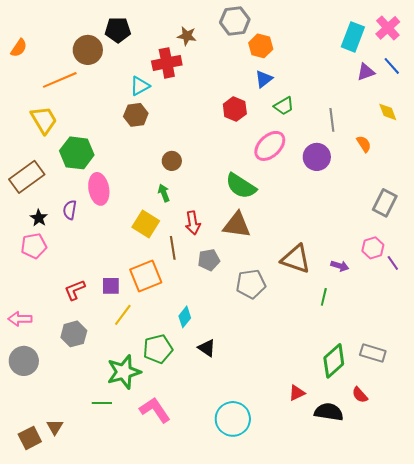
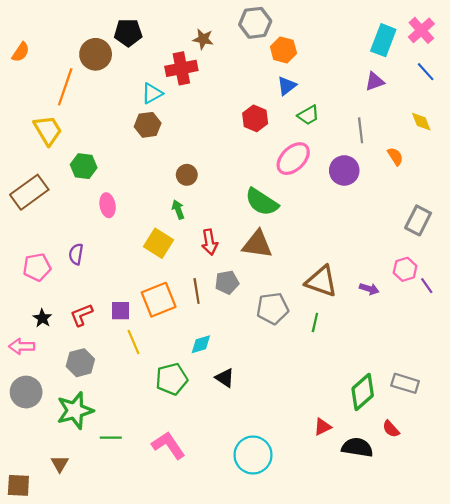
purple triangle: (366, 72) -> (375, 81), moved
orange line: (60, 80) -> (65, 87), turned -48
green hexagon: (77, 153) -> (84, 166), size x0.7
pink ellipse: (99, 189) -> (108, 205), size x0.7
purple semicircle: (70, 210) -> (76, 254), moved
black star: (39, 218) -> (42, 318), moved
brown line: (173, 248) -> (197, 291), moved
green line: (324, 297) -> (315, 323), moved
yellow line: (123, 315) -> (134, 342), turned -60
cyan diamond: (185, 317) -> (201, 344), turned 35
green star: (124, 372) -> (75, 410), moved
brown square: (30, 438) -> (18, 485), moved, turned 30

